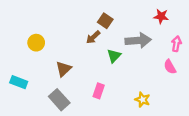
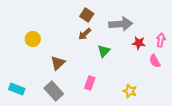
red star: (161, 16) -> (139, 43), moved
brown square: (105, 21) -> (87, 15), moved
gray arrow: (138, 40) -> (121, 24), moved
cyan rectangle: (19, 82) -> (17, 89), moved

